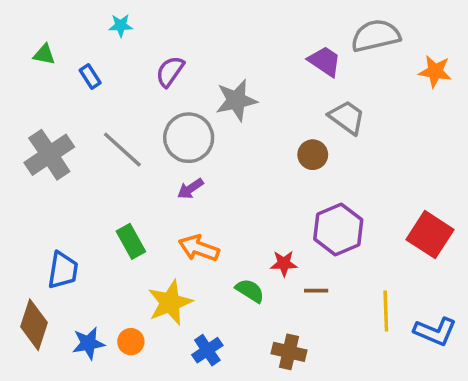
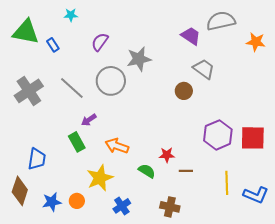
green triangle: (44, 54) -> (26, 32), size x2.0
purple arrow: (190, 189) -> (89, 120), moved
purple hexagon: (338, 229) -> (218, 135), moved
red square: (430, 235) -> (253, 138), turned -32

